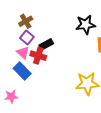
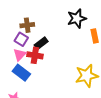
brown cross: (26, 21) -> (27, 25), moved, turned 32
pink triangle: (23, 53) -> (20, 55), turned 40

